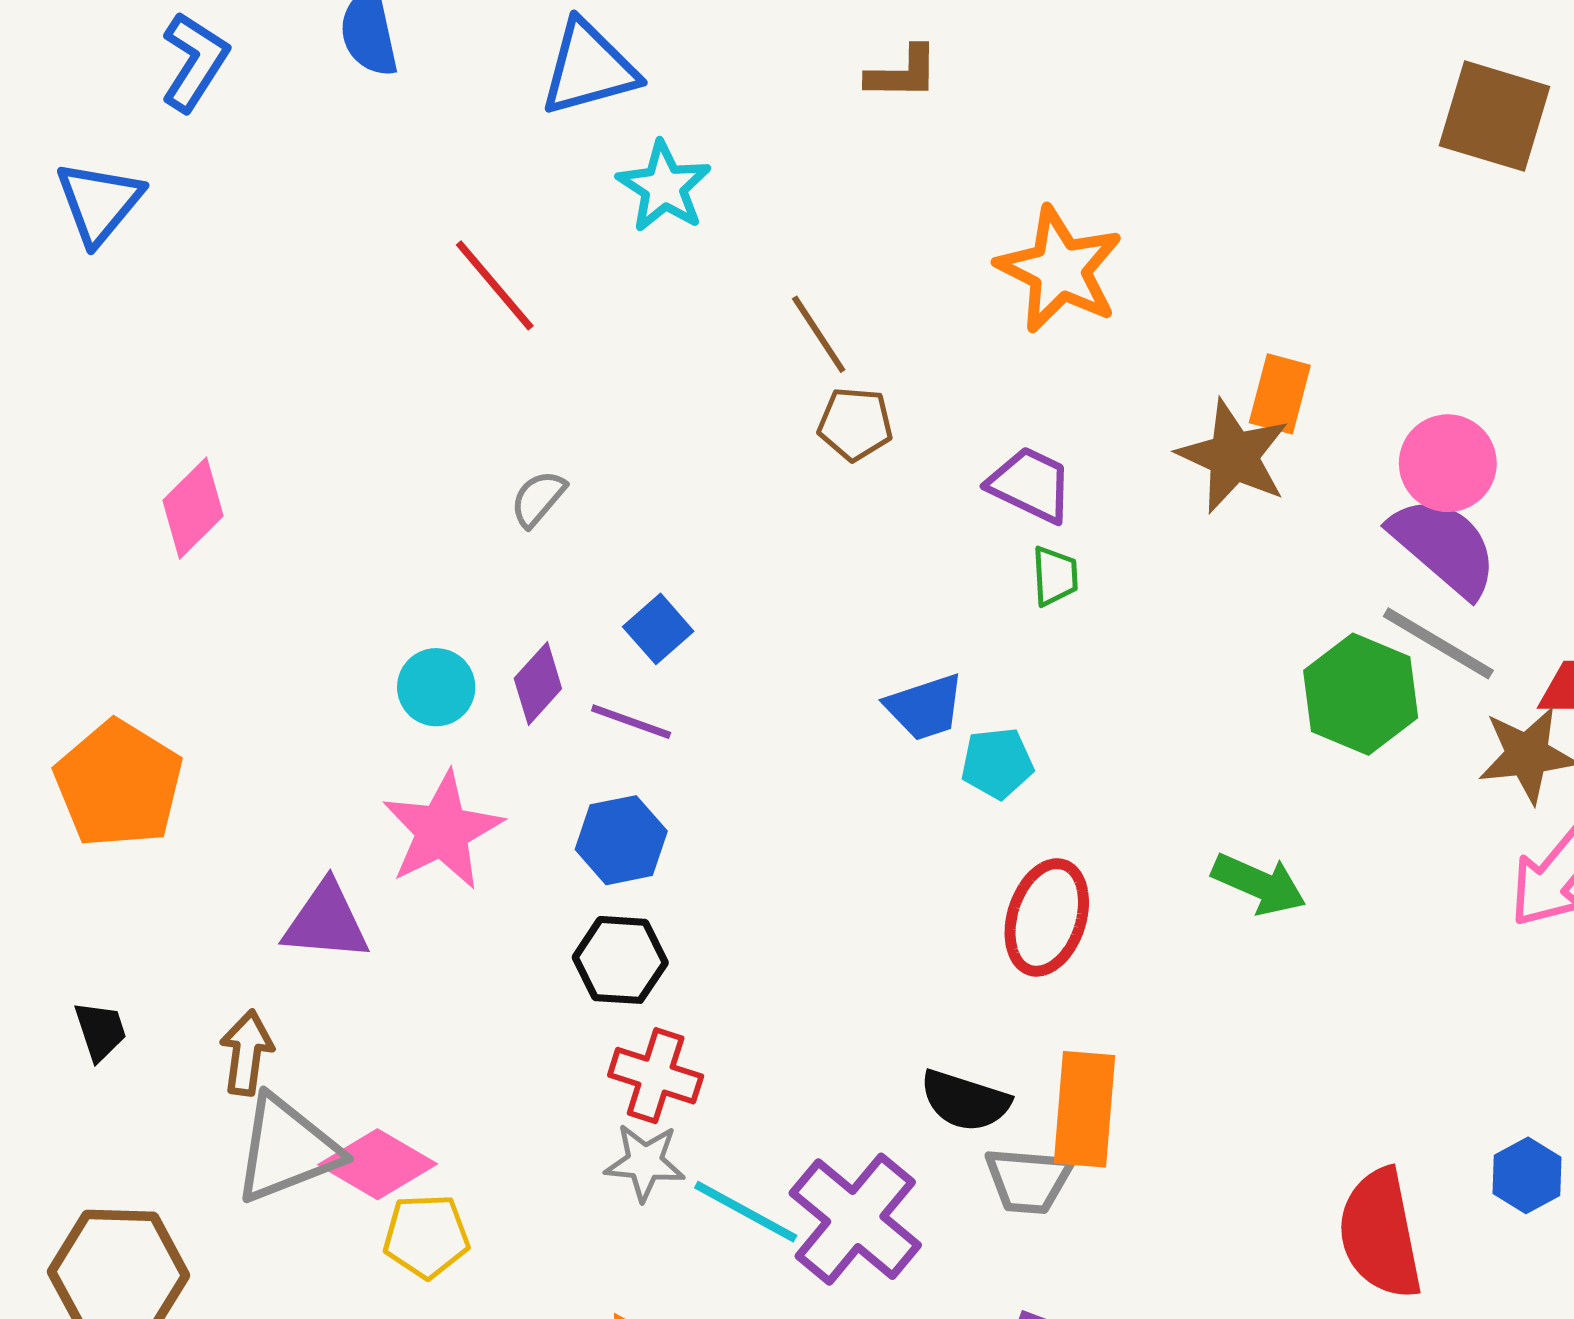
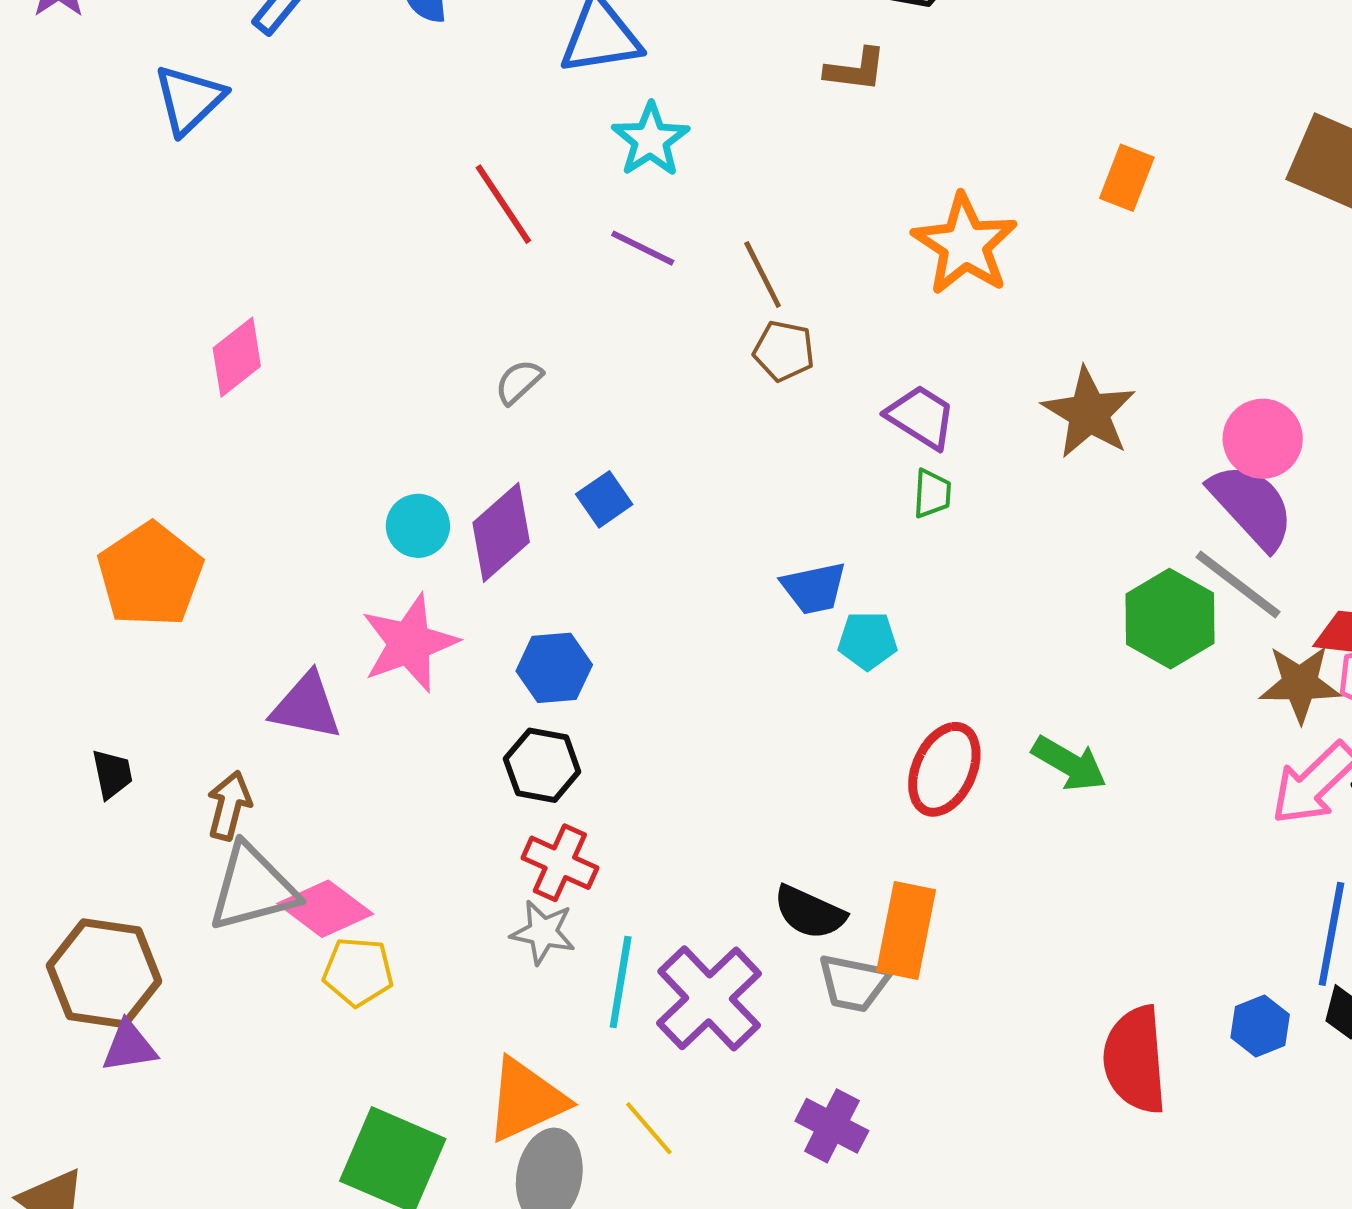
orange rectangle: (1280, 394) -> (1127, 178), moved
purple diamond: (538, 683) -> (501, 532), size x1.5
purple line: (631, 722) -> (643, 248), moved
red ellipse: (1047, 917) -> (944, 769), moved
cyan line: (746, 1212) -> (621, 982), turned 64

